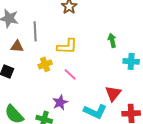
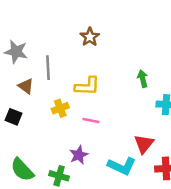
brown triangle: (17, 46) -> (26, 86), turned 32
pink line: (70, 74) -> (91, 121), turned -32

